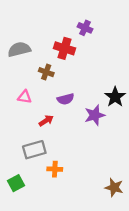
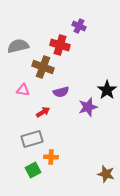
brown cross: (46, 72) -> (43, 67), size x1.5
green square: (16, 183) -> (33, 170), moved

